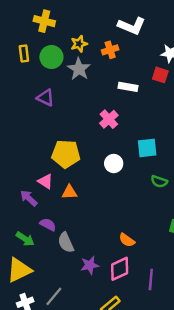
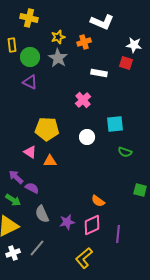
green circle: (51, 57) -> (30, 57), moved
purple arrow: (29, 198) -> (16, 177), moved
gray semicircle: (66, 242) -> (42, 214), moved

